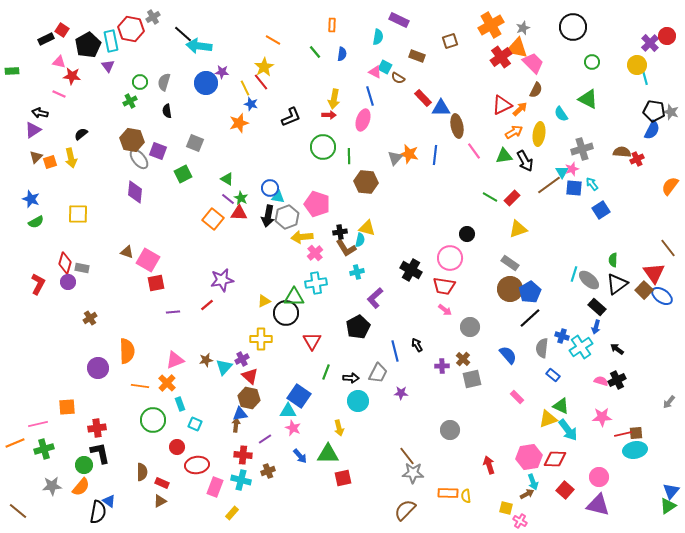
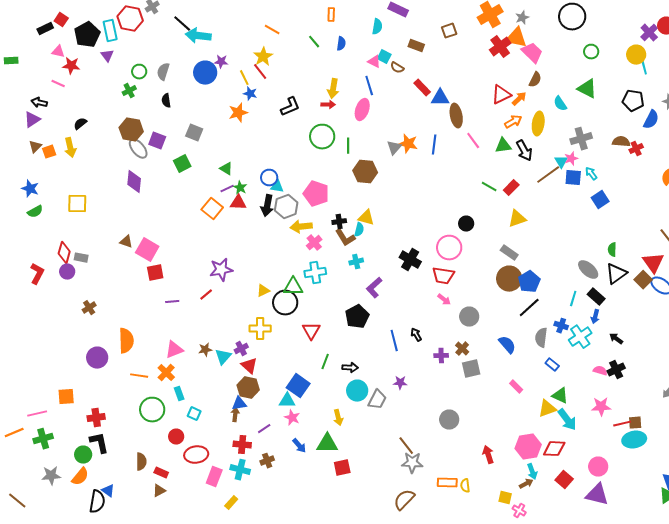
black pentagon: (654, 111) -> (633, 101), moved
purple line: (228, 199) -> (227, 189), turned -64
cyan line: (574, 274) -> (573, 299), moved
gray trapezoid: (378, 373) -> (377, 400), moved

